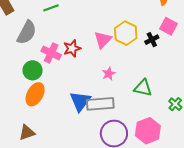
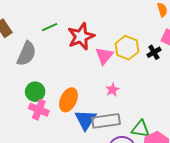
red star: (72, 48) -> (81, 36), moved, size x1.5
pink cross: (51, 53) -> (39, 110), moved
green triangle: (143, 88) -> (140, 129), moved
orange ellipse: (35, 94) -> (68, 100), moved

